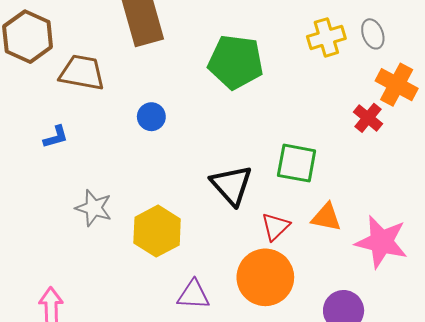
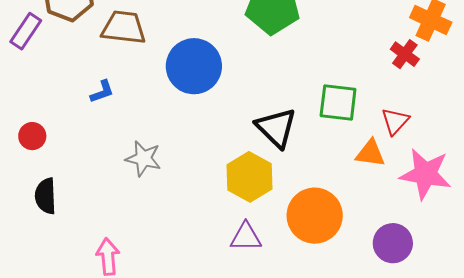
blue circle: (151, 117) -> (194, 66), size x2.0
red triangle: (275, 227) -> (395, 121), moved
yellow hexagon: (157, 231) -> (249, 177), moved

